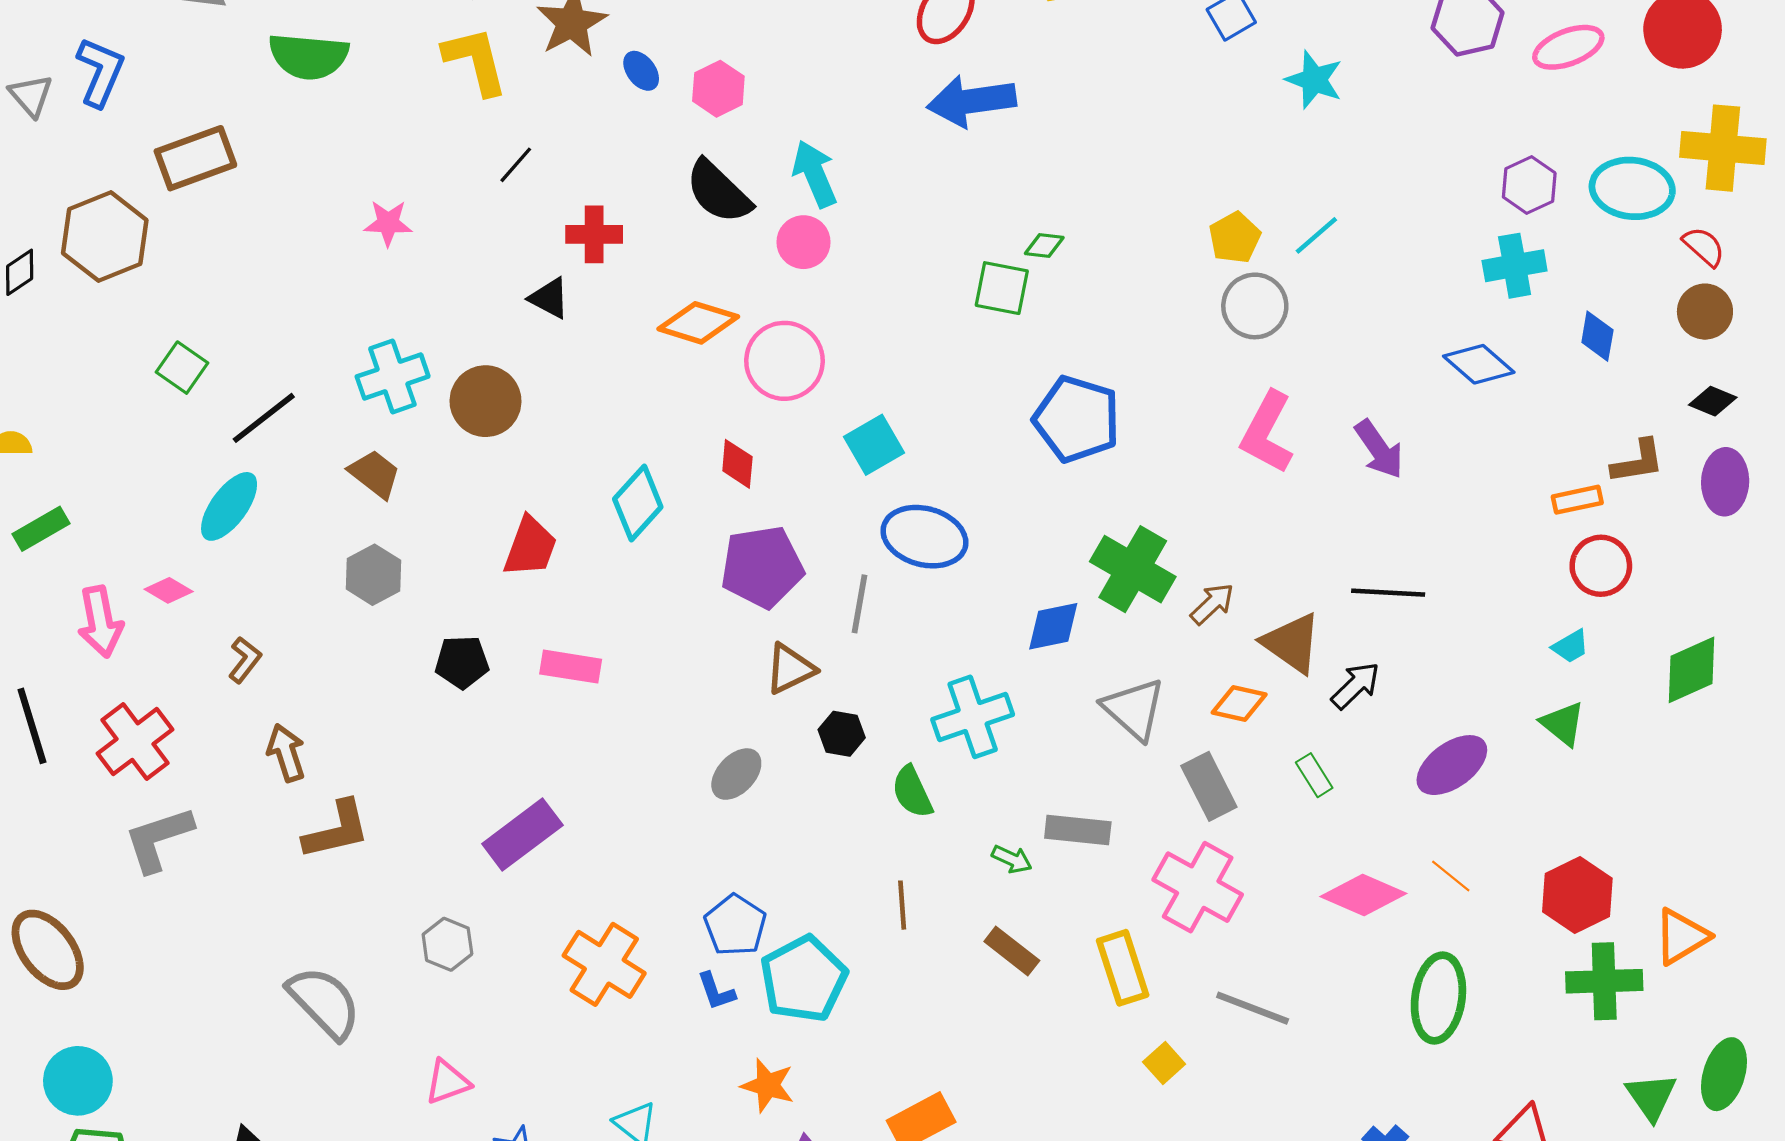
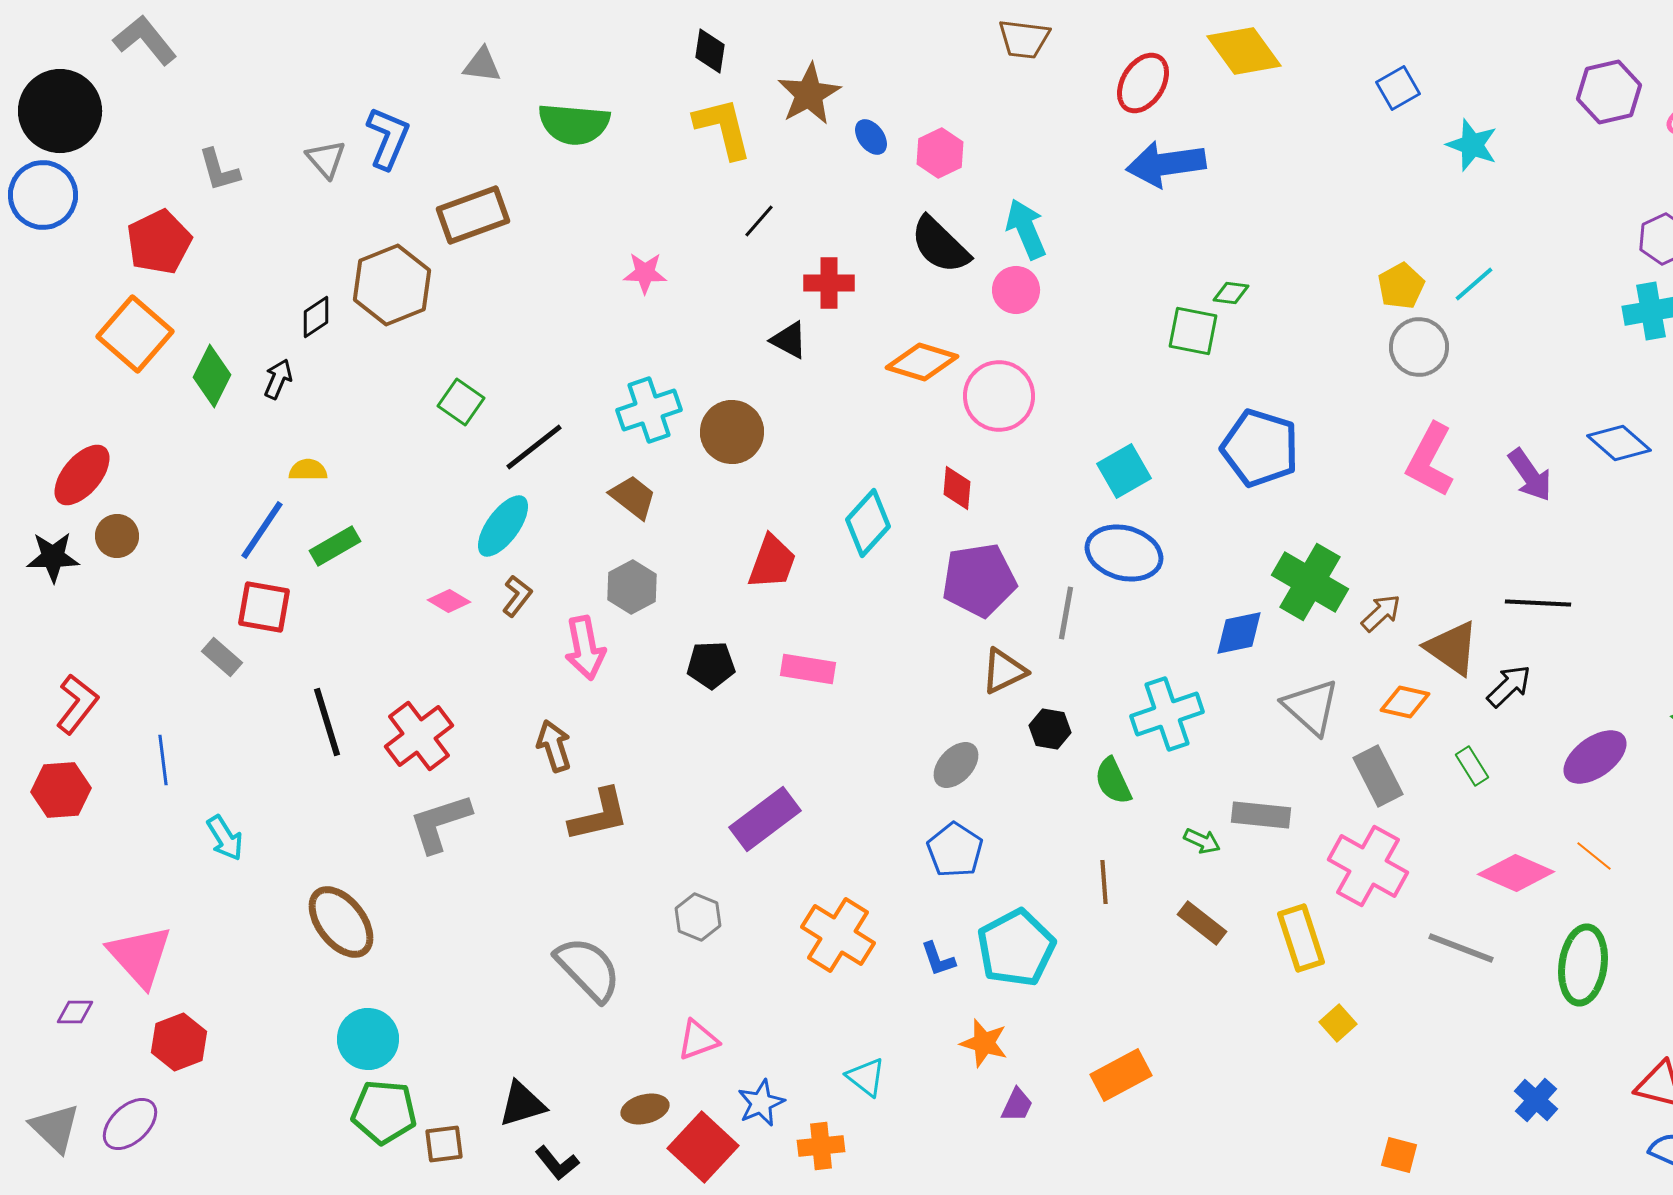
blue diamond: (1479, 364) -> (1619, 443), moved
cyan square: (874, 445) -> (1124, 471), moved
pink arrow: (100, 622) -> (585, 648), moved
brown L-shape: (245, 660) -> (517, 596), moved
blue pentagon: (735, 925) -> (955, 850), moved
gray line: (1253, 1008) -> (1461, 948), moved

